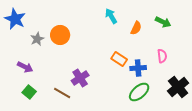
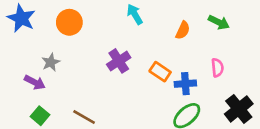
cyan arrow: (111, 16) -> (135, 14), moved
orange circle: (60, 35) -> (69, 22), moved
gray star: (37, 39) -> (51, 62), moved
purple cross: (80, 78) -> (119, 61), moved

